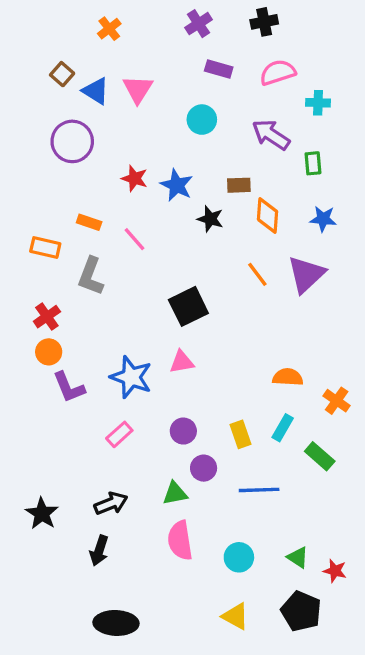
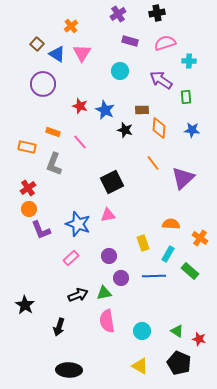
orange cross: (109, 29) -> (71, 26), moved
purple triangle: (306, 274) -> (183, 178), moved
yellow rectangle: (241, 434) -> (143, 243), moved
blue line: (259, 490) -> (154, 276), moved
black arrow: (111, 503) -> (78, 295), moved

